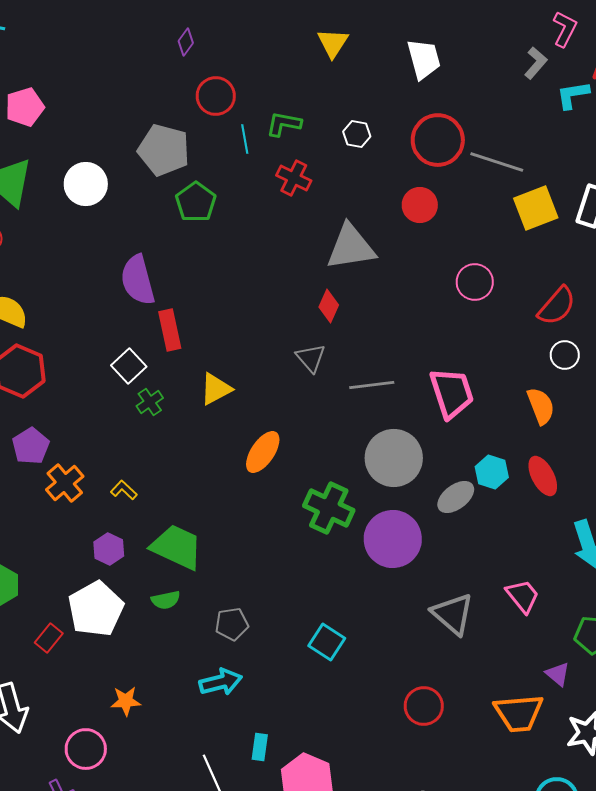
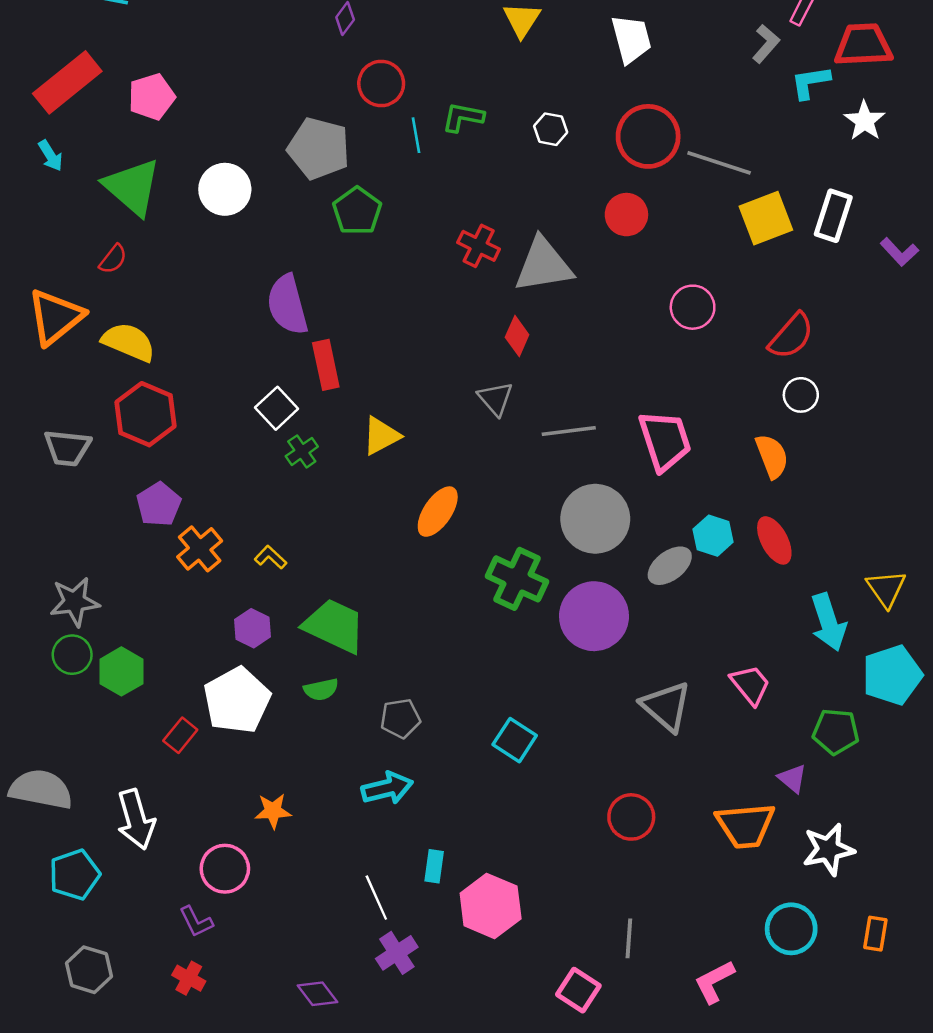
red cross: (294, 178) -> (479, 246), moved

